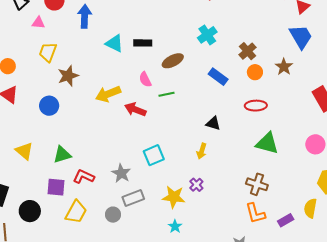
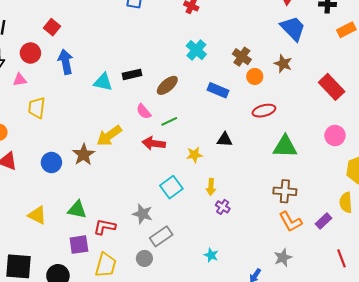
brown star: (68, 76) -> (84, 155), moved
red arrow: (135, 109) -> (154, 143), moved
yellow arrow: (202, 151) -> (211, 187), moved
green triangle: (62, 155) -> (77, 210), turned 42
yellow star: (174, 197) -> (194, 155), moved, size x0.7

